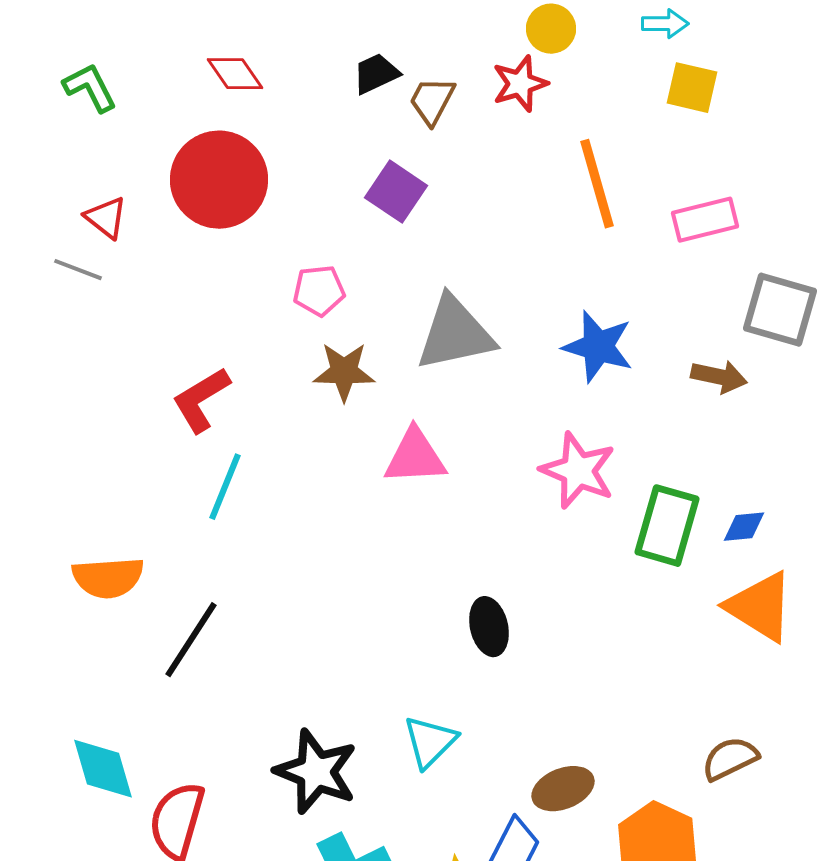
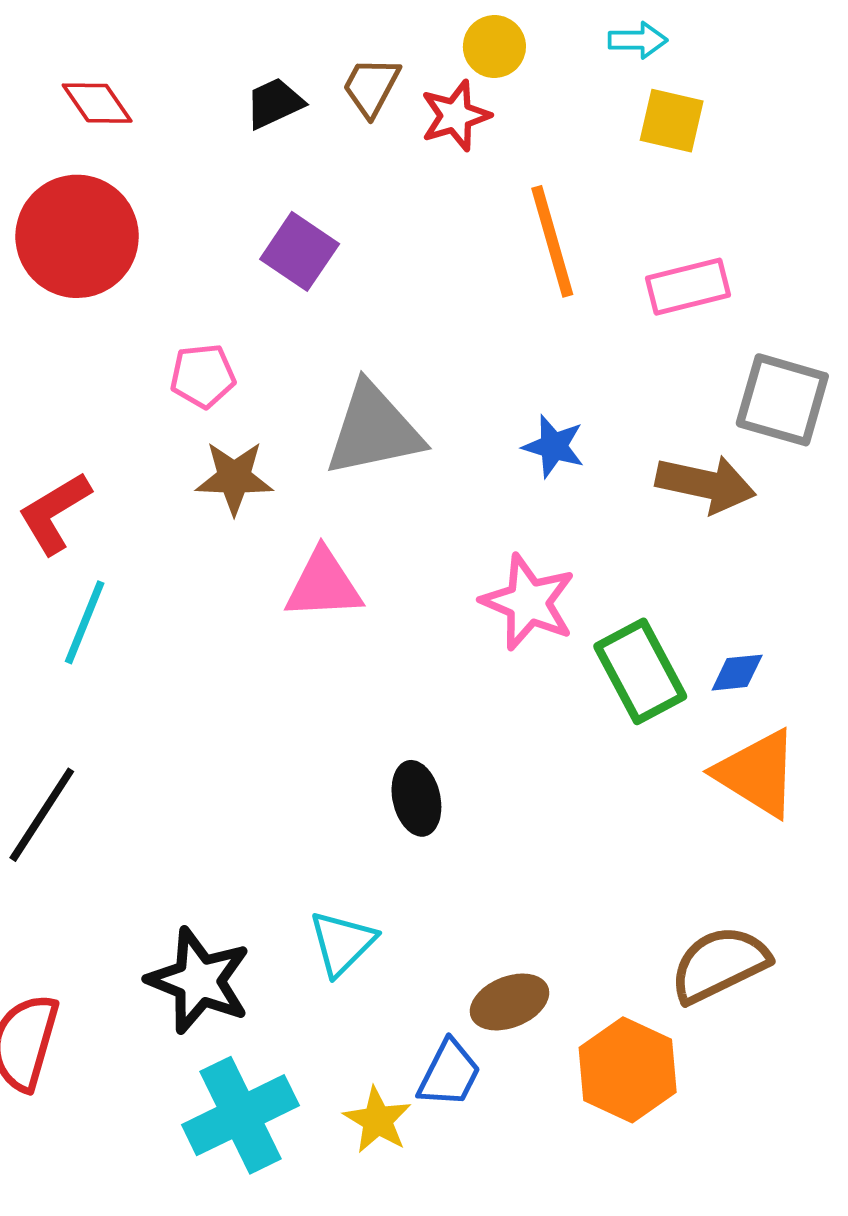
brown trapezoid: (432, 101) -> (371, 87), moved
blue star: (598, 347) -> (554, 446), size x0.7
brown arrow: (719, 377) -> (706, 484), size x1.4
green rectangle: (667, 526) -> (640, 671), turned -44
brown semicircle: (730, 759) -> (719, 964), size x1.4

